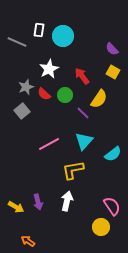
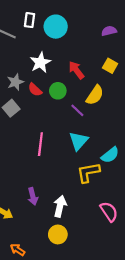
purple semicircle: (112, 49) -> (109, 31), moved, turned 120
pink line: (49, 144) -> (40, 144), turned -55
yellow L-shape: (73, 170) -> (88, 172), moved
purple arrow: (38, 202) -> (33, 196), moved
yellow circle: (101, 227) -> (58, 234), moved

